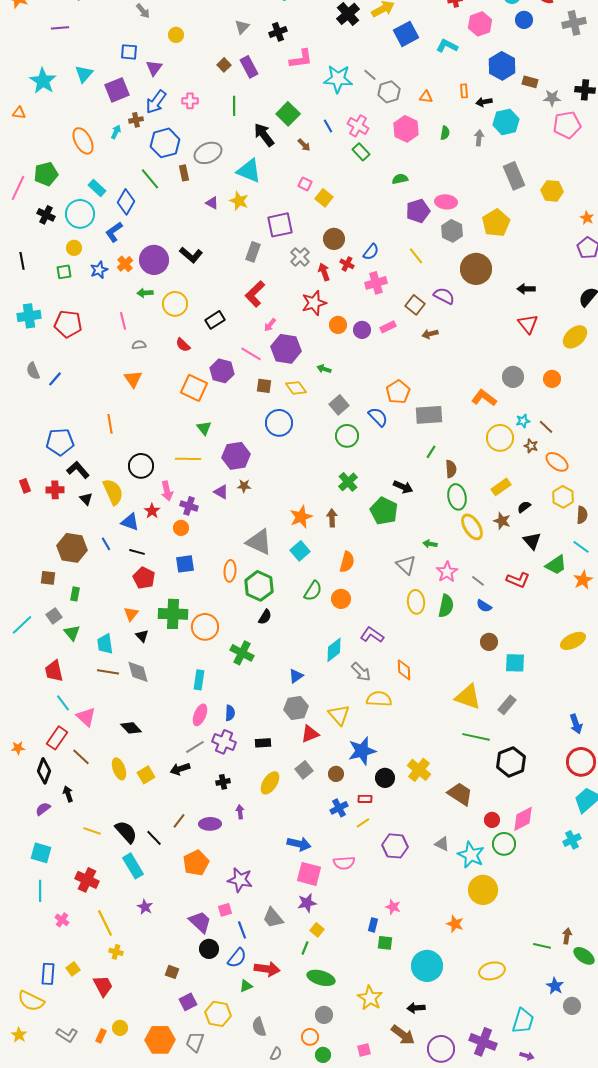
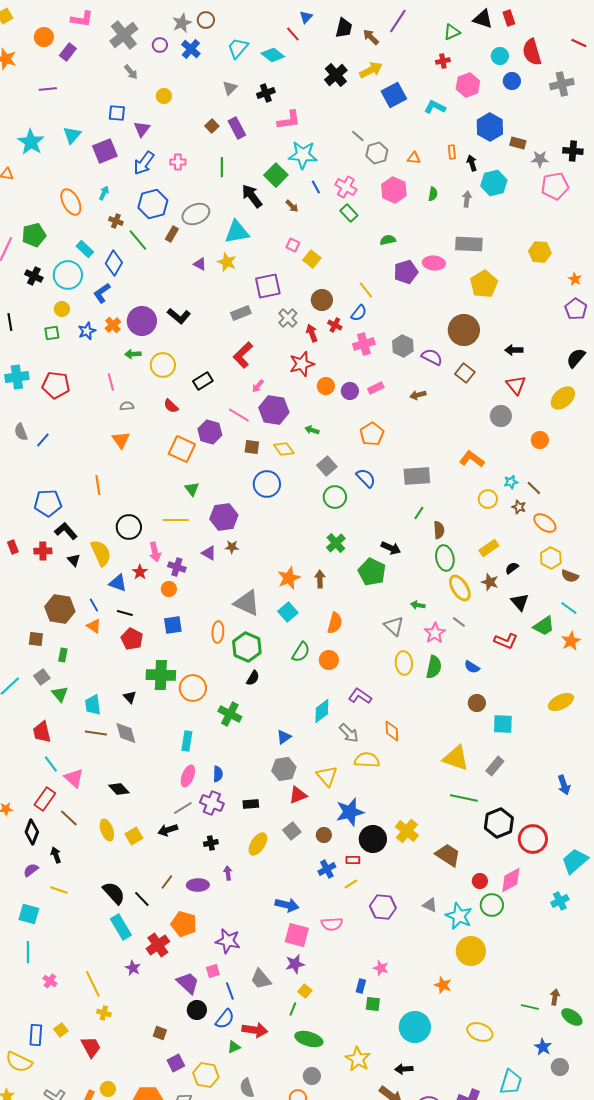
cyan star: (338, 79) -> (303, 155), moved
black arrow: (484, 102) -> (472, 163), turned 84
brown cross: (136, 120) -> (116, 221), moved, turned 32
cyan triangle: (249, 171) -> (237, 232), turned -32
brown rectangle: (184, 173) -> (172, 234), turned 42
gray rectangle: (514, 176) -> (469, 244), moved, turned -64
gray hexagon: (452, 231) -> (403, 346), moved
gray rectangle: (253, 252) -> (241, 313), turned 48
yellow line: (416, 256) -> (366, 290), moved
brown square: (415, 305) -> (465, 373), moved
gray circle: (513, 377) -> (501, 416), moved
orange pentagon: (398, 392) -> (372, 434), moved
yellow circle: (500, 438) -> (488, 499), size x0.7
brown semicircle: (582, 515) -> (570, 576), turned 108
gray line: (478, 581) -> (459, 622), moved
orange triangle: (131, 614) -> (94, 626), moved, turned -35
red circle: (581, 762) -> (533, 839), moved
black circle: (385, 778) -> (373, 839), size x1.4
yellow line: (92, 831) -> (59, 890), moved
orange pentagon: (196, 863) -> (184, 924), turned -30
red cross: (87, 880) -> (158, 945), moved, turned 30
yellow ellipse: (492, 971) -> (480, 1032), turned 35

